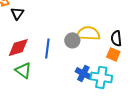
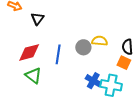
black triangle: (17, 13) -> (37, 19), moved
yellow semicircle: (88, 33) -> (100, 41), size x0.7

